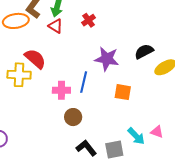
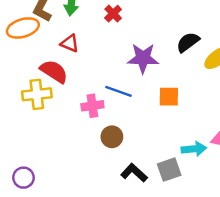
red triangle: (56, 26) -> (70, 43), moved
blue line: (84, 82) -> (119, 91), turned -75
cyan arrow: (136, 136) -> (194, 149), turned -42

